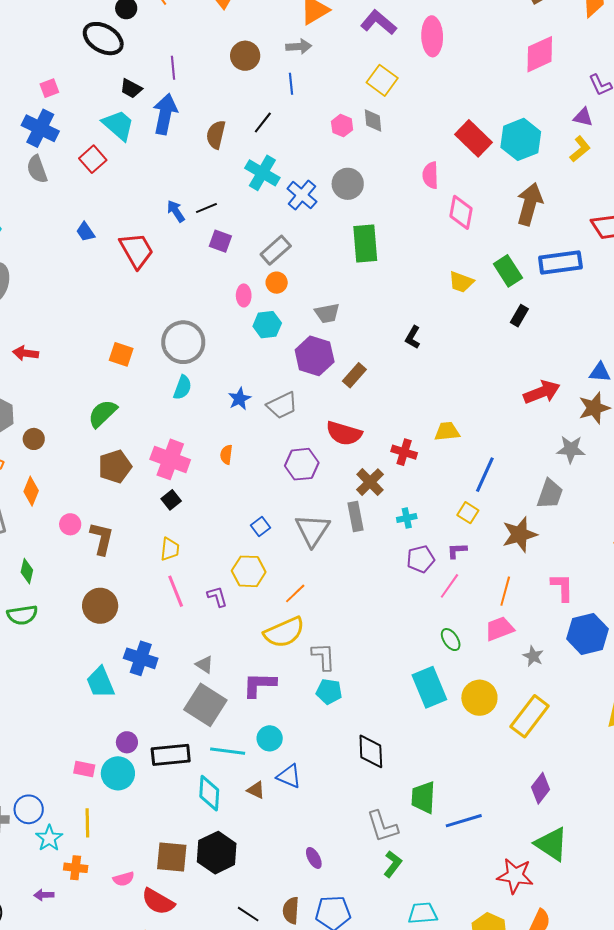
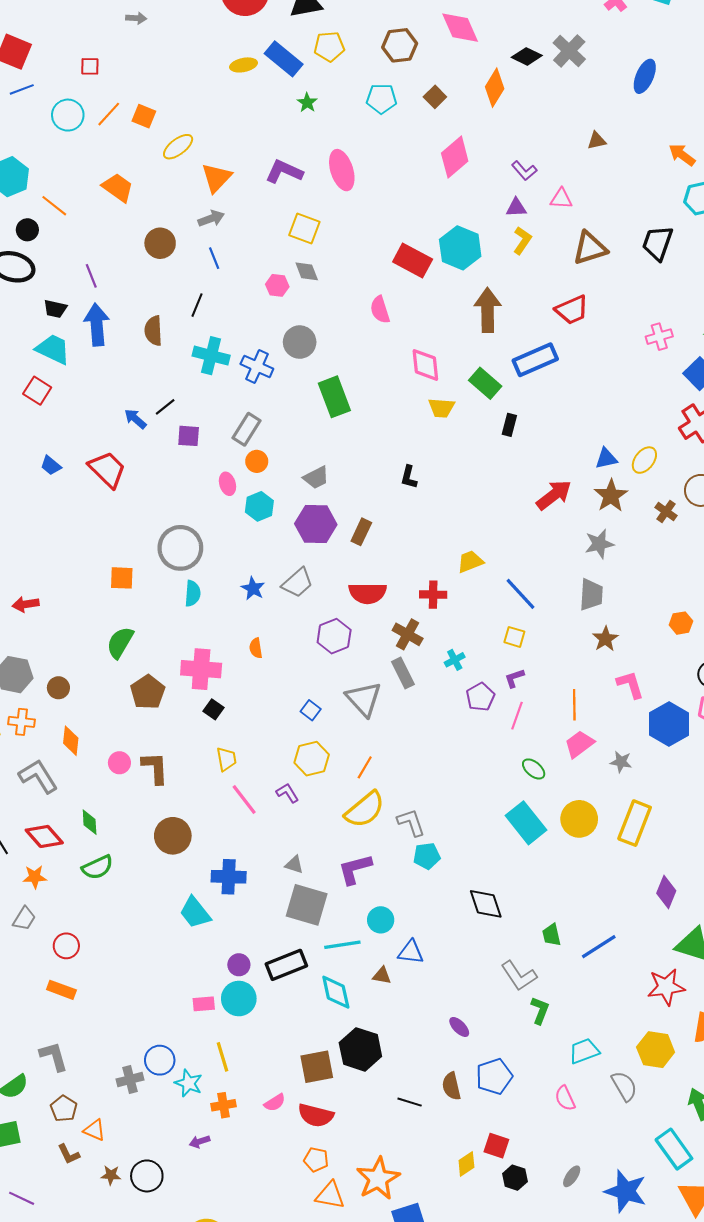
pink diamond: (461, 212) -> (425, 365), moved
blue line: (485, 475) -> (520, 594), turned -51
brown star: (520, 534) -> (605, 639), moved, size x0.7
green trapezoid: (423, 797) -> (552, 935), size x0.7

